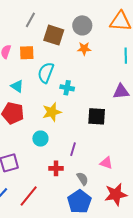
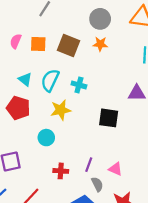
brown square: (54, 35) -> (68, 46), moved
cyan semicircle: (46, 73) -> (50, 80), moved
purple line: (73, 149) -> (89, 165), moved
gray semicircle: (83, 179) -> (97, 184), moved

